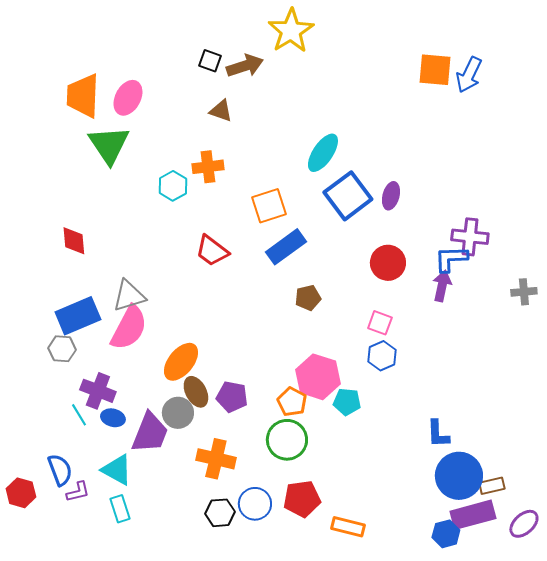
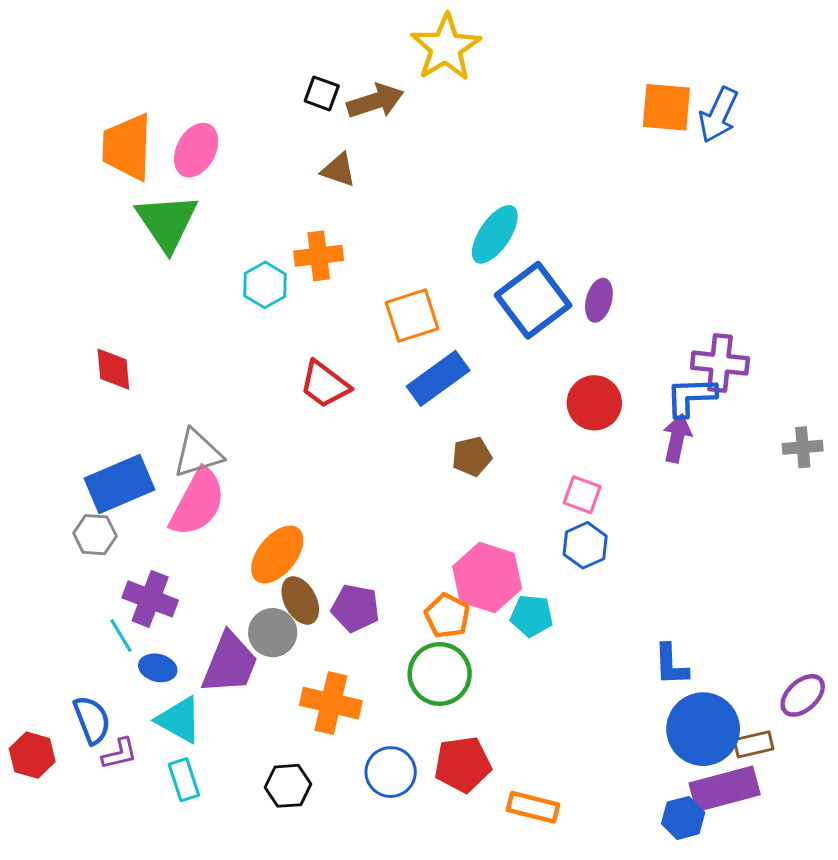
blue ellipse: (113, 418) -> (158, 668), moved
black hexagon: (220, 513) -> (288, 786), moved
purple ellipse: (524, 524) -> (803, 695), moved

